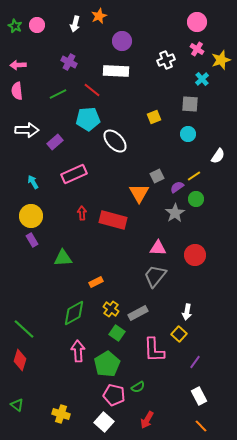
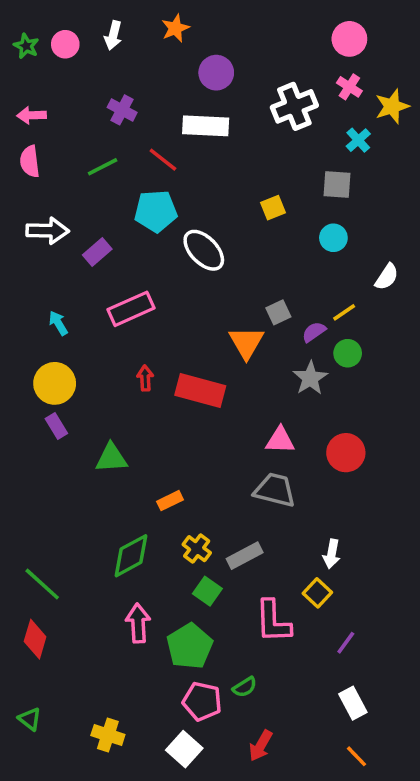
white arrow: (75, 24) -> (113, 35), moved
white cross: (166, 60) -> (294, 106), size x1.4
gray trapezoid: (155, 276) -> (275, 490), turned 65

